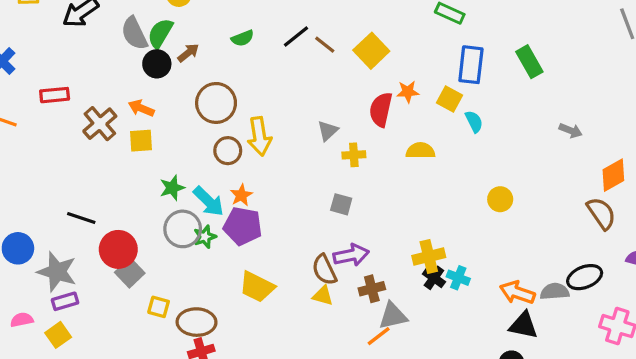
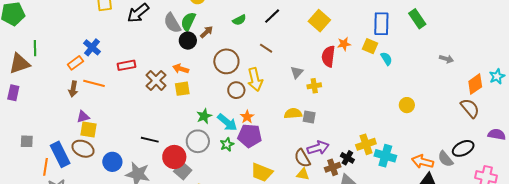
brown line: (325, 45) -> (266, 48), moved
yellow semicircle: (420, 151) -> (293, 113), moved
gray circle: (183, 229) -> (198, 141), moved
black cross: (434, 278) -> (347, 158), moved
cyan cross: (458, 278) -> (385, 156), size x1.5
gray semicircle: (555, 292) -> (445, 159), turned -120

